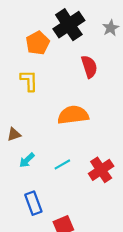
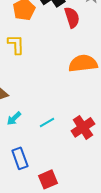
red semicircle: (89, 67) -> (72, 17), moved
orange semicircle: (73, 115) -> (83, 63), moved

